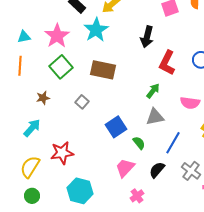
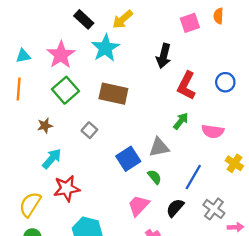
green arrow: (153, 91) -> (181, 121), moved
gray triangle: (155, 117) -> (159, 147), moved
cyan arrow: (32, 128) -> (52, 159), moved

